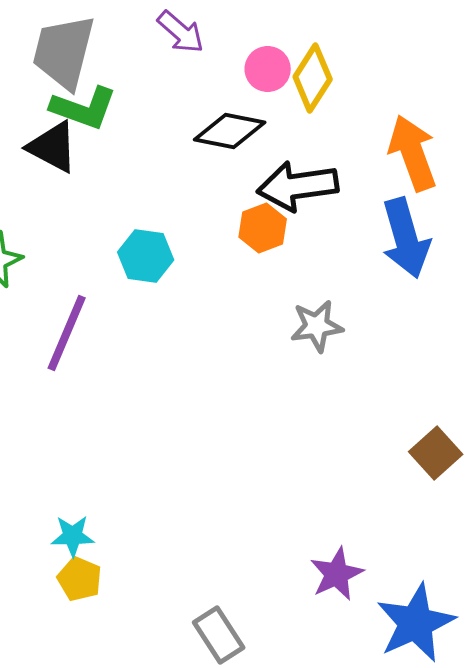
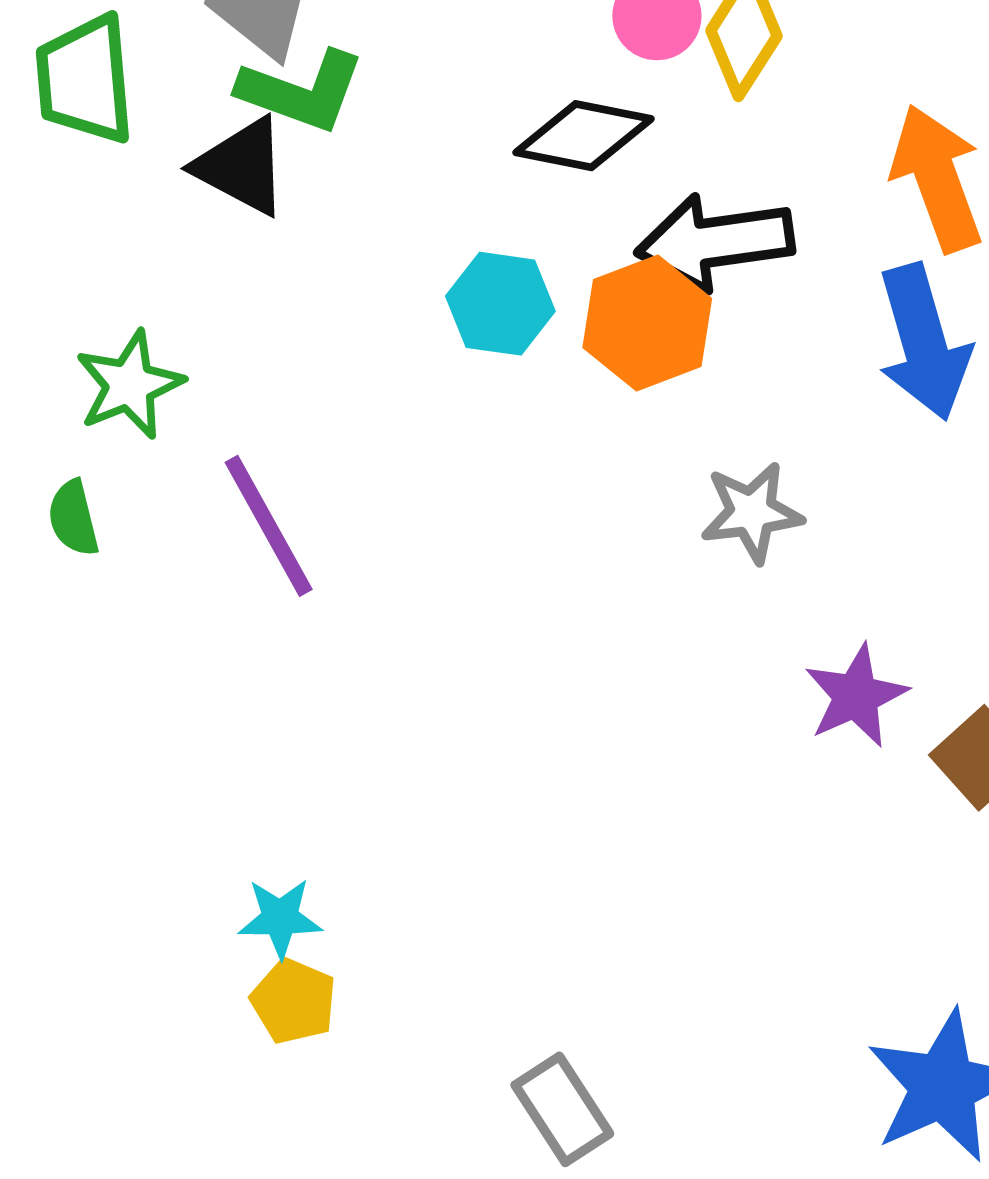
orange hexagon: (263, 228) -> (647, 323), size x1.4
cyan hexagon: (146, 256) -> (500, 304), moved
purple line: (67, 333) -> (269, 526), turned -52
purple star: (337, 574) -> (856, 696), moved

